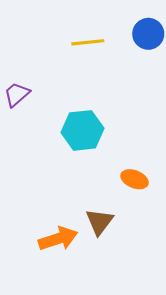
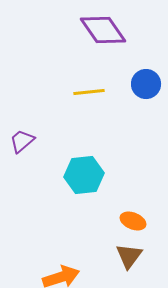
brown triangle: (99, 222) -> (129, 256), moved

